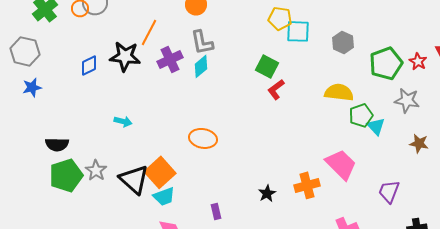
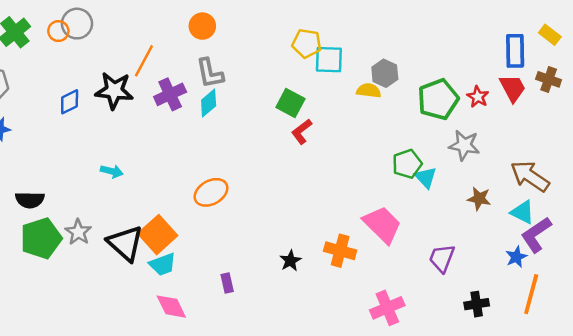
yellow semicircle: (339, 92) -> (369, 91), moved, size x0.7
orange ellipse: (203, 138) -> (211, 192), turned -40
orange cross: (307, 185) -> (340, 251), turned 30

